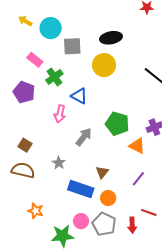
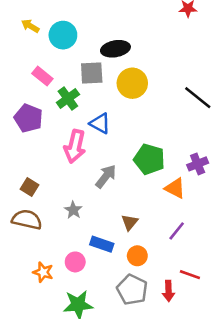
black ellipse: (111, 38) -> (115, 49), moved
gray square: (72, 46) -> (92, 73), moved
pink arrow: (60, 114) -> (75, 146), size x1.4
blue rectangle: (81, 189) -> (102, 244), size x0.7
pink circle: (81, 221) -> (75, 262), moved

